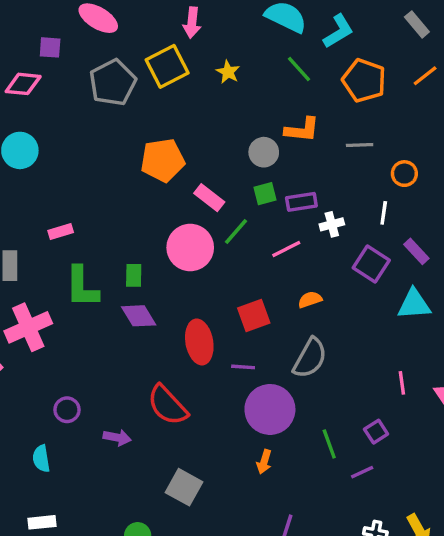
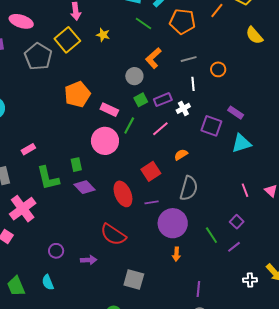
orange L-shape: (302, 130) -> (153, 58), turned 145
white line: (384, 213) -> (193, 84), moved

